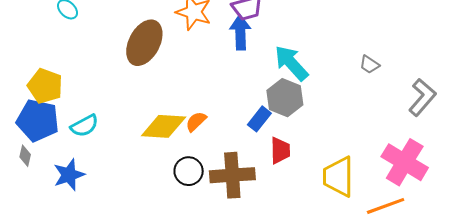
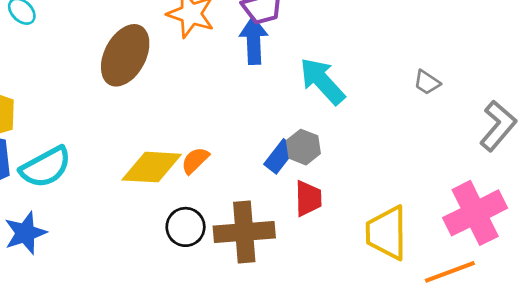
gray hexagon: (285, 98) -> (303, 147), moved, size x0.7
cyan semicircle: (84, 126) -> (46, 167), size x1.4
pink cross: (405, 162) -> (475, 213), turned 33

